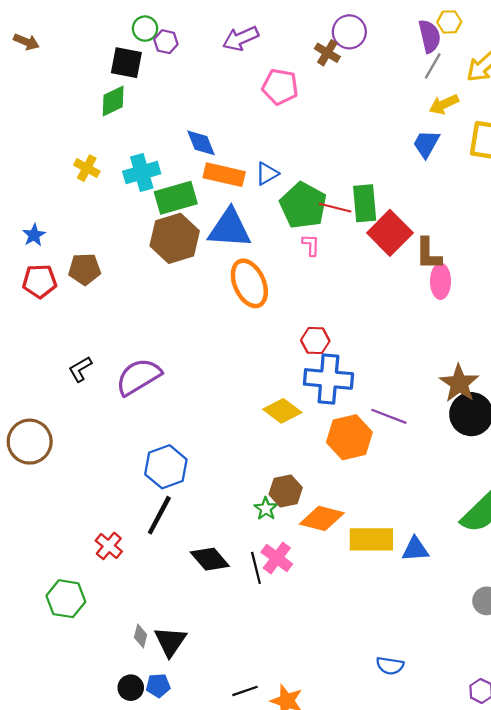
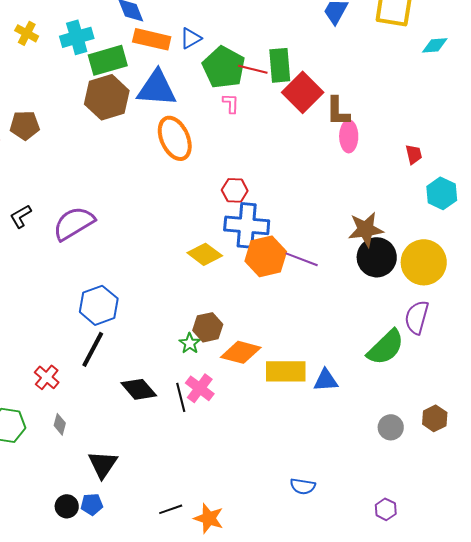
brown star: (459, 383) -> (366, 229), turned 30
orange hexagon: (349, 437) -> (266, 256), moved
gray diamond: (141, 636) -> (60, 424), moved

